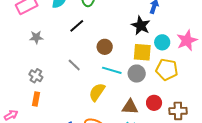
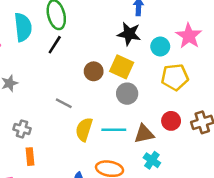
black line: (77, 26) -> (55, 45), moved
yellow square: (142, 52) -> (122, 67), moved, turned 36
cyan line: (112, 70) -> (114, 130), moved
gray circle: (137, 74) -> (127, 94), moved
yellow semicircle: (97, 92) -> (84, 129), moved

